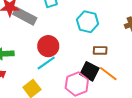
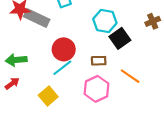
brown rectangle: (100, 50) -> (99, 61), moved
black square: (89, 71) -> (120, 38), moved, turned 30

